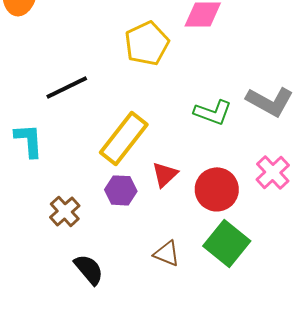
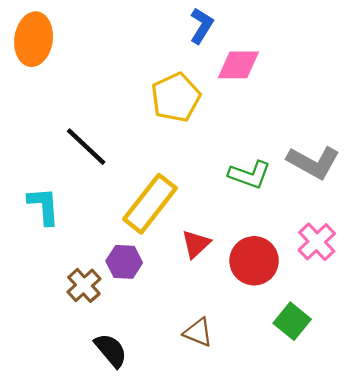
black line: (67, 87) -> (86, 147), turned 69
purple hexagon: (121, 190) -> (124, 262), moved
green square: (227, 243) -> (292, 321), moved, size x0.7

